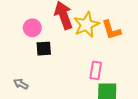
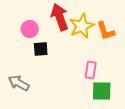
gray arrow: (21, 84) -> (19, 83), size x1.5

